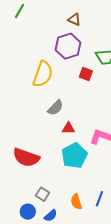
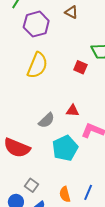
purple hexagon: (68, 46) -> (36, 24), moved
gray semicircle: (55, 108) -> (46, 120), moved
red triangle: (68, 128) -> (72, 111), moved

